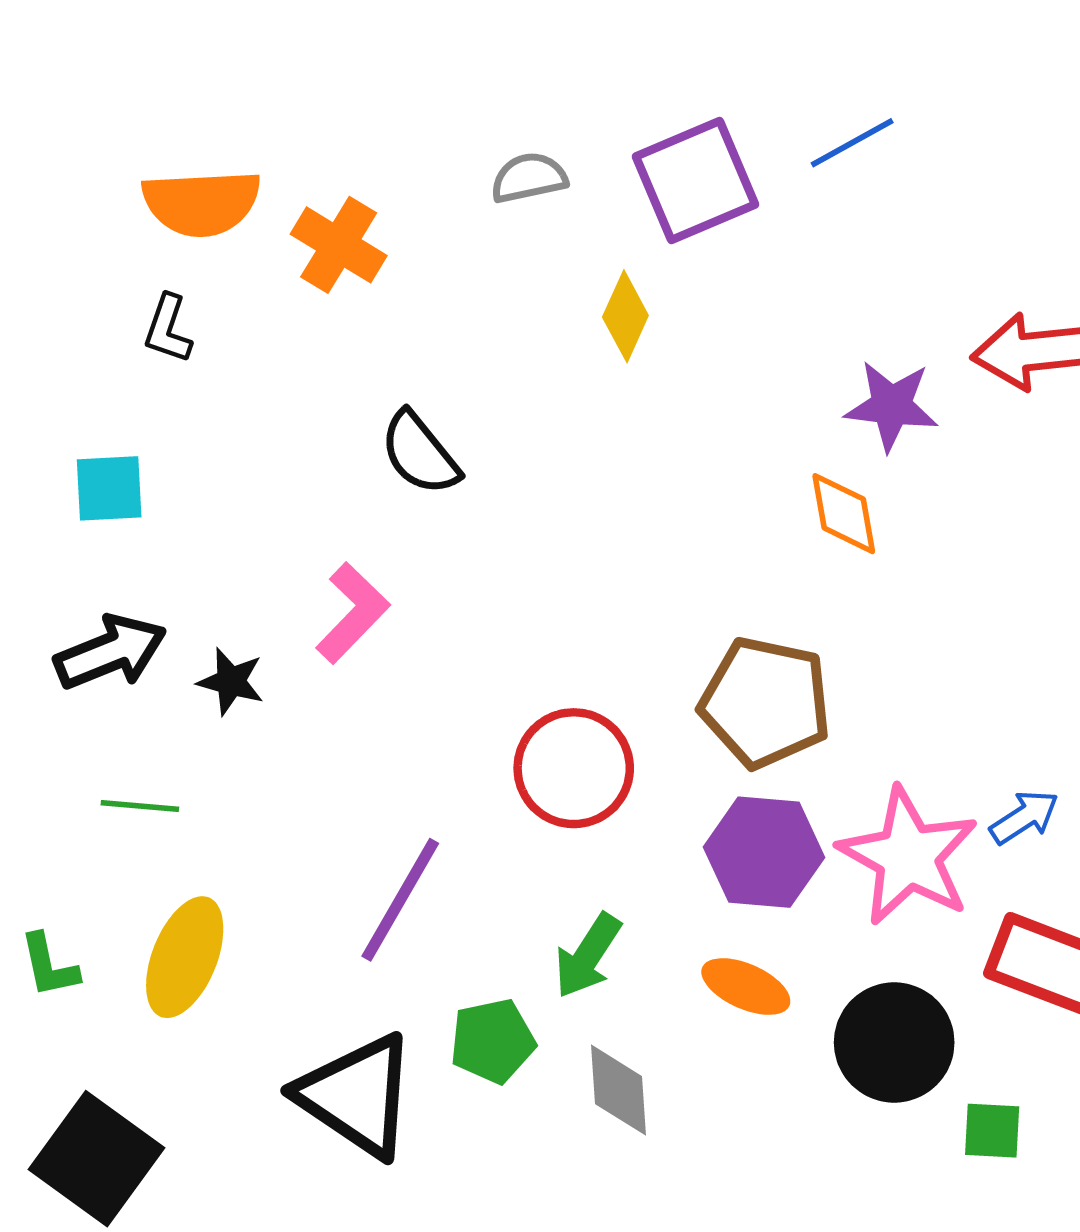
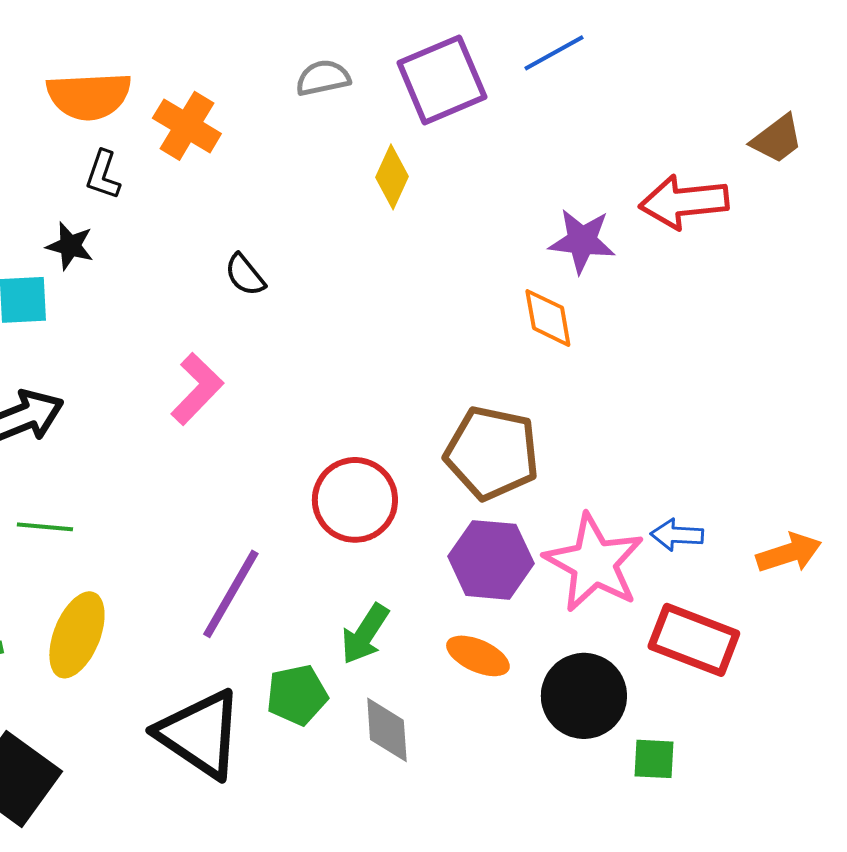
black L-shape: (168, 329) -> (103, 175), moved
black semicircle: (420, 453) -> (245, 275), size x0.7
black star: (231, 681) -> (70, 246), moved
blue arrow: (1024, 817) -> (677, 535), turned -144

